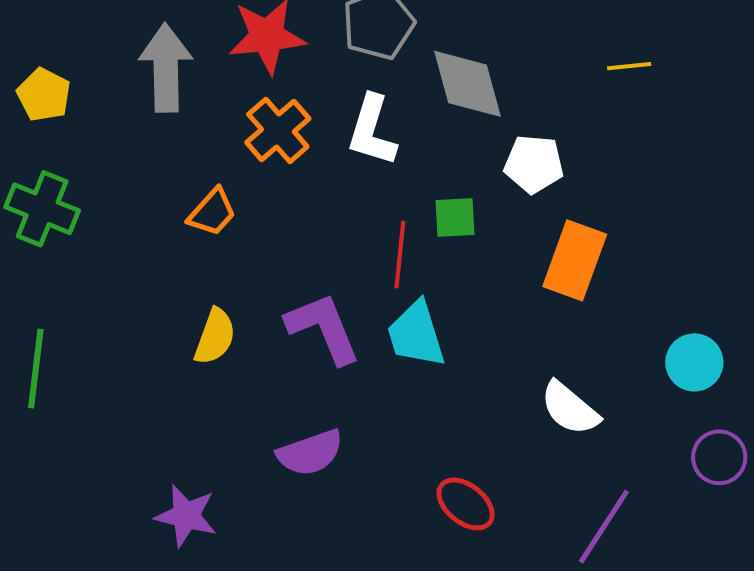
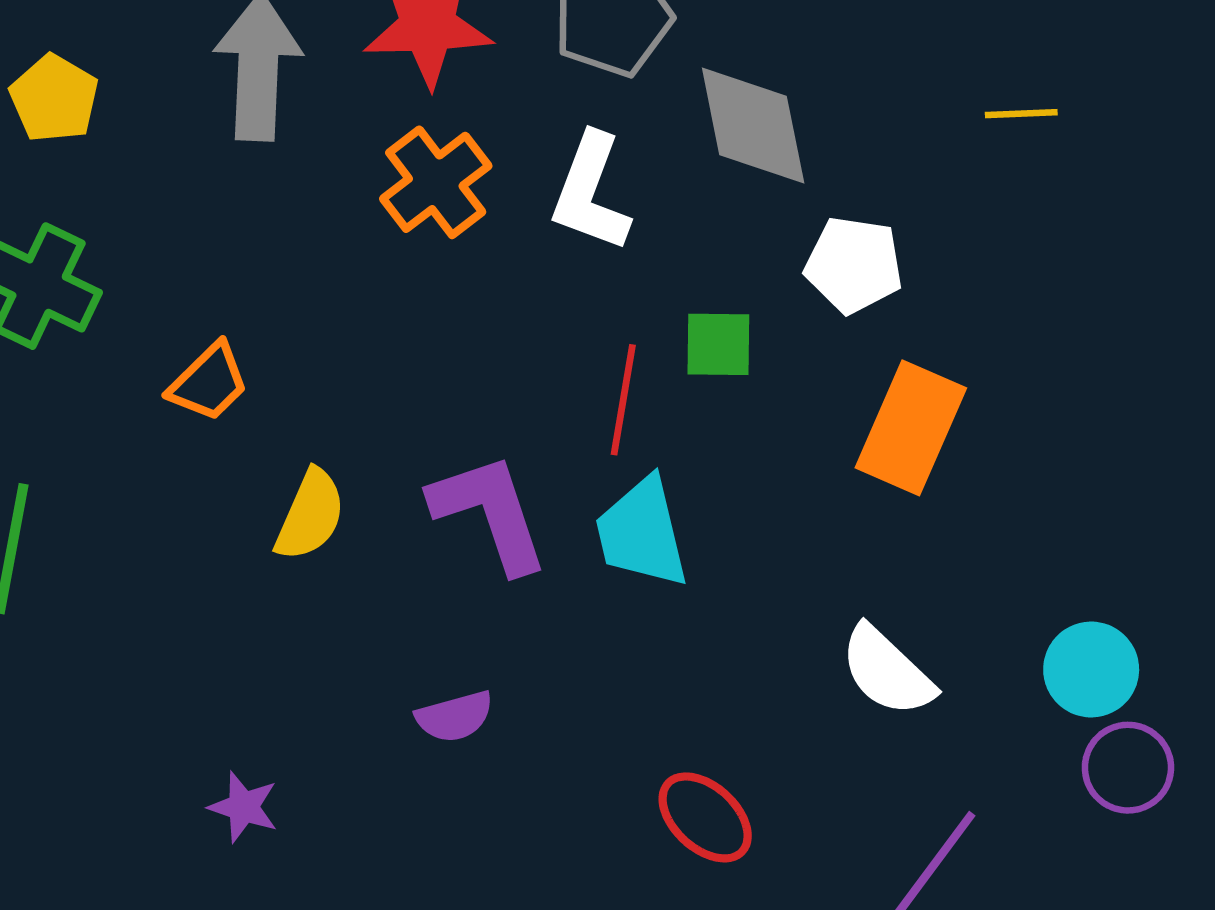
orange trapezoid: (212, 212) -> (209, 382), moved
cyan circle: (694, 362) -> (1091, 669), moved
purple semicircle: (310, 453) -> (455, 717), size x0.7
purple star: (186, 516) -> (243, 807), size x0.7

